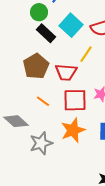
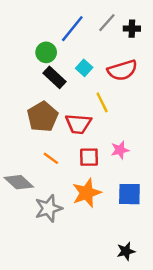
cyan square: (71, 25) -> (84, 68), size x0.6
yellow line: (86, 54) -> (102, 102), turned -60
red square: (75, 100) -> (89, 157), size x0.7

